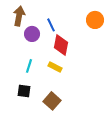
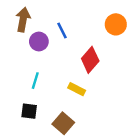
red diamond: (61, 45) -> (90, 60), moved, turned 30
yellow rectangle: (55, 67) -> (77, 89), moved

